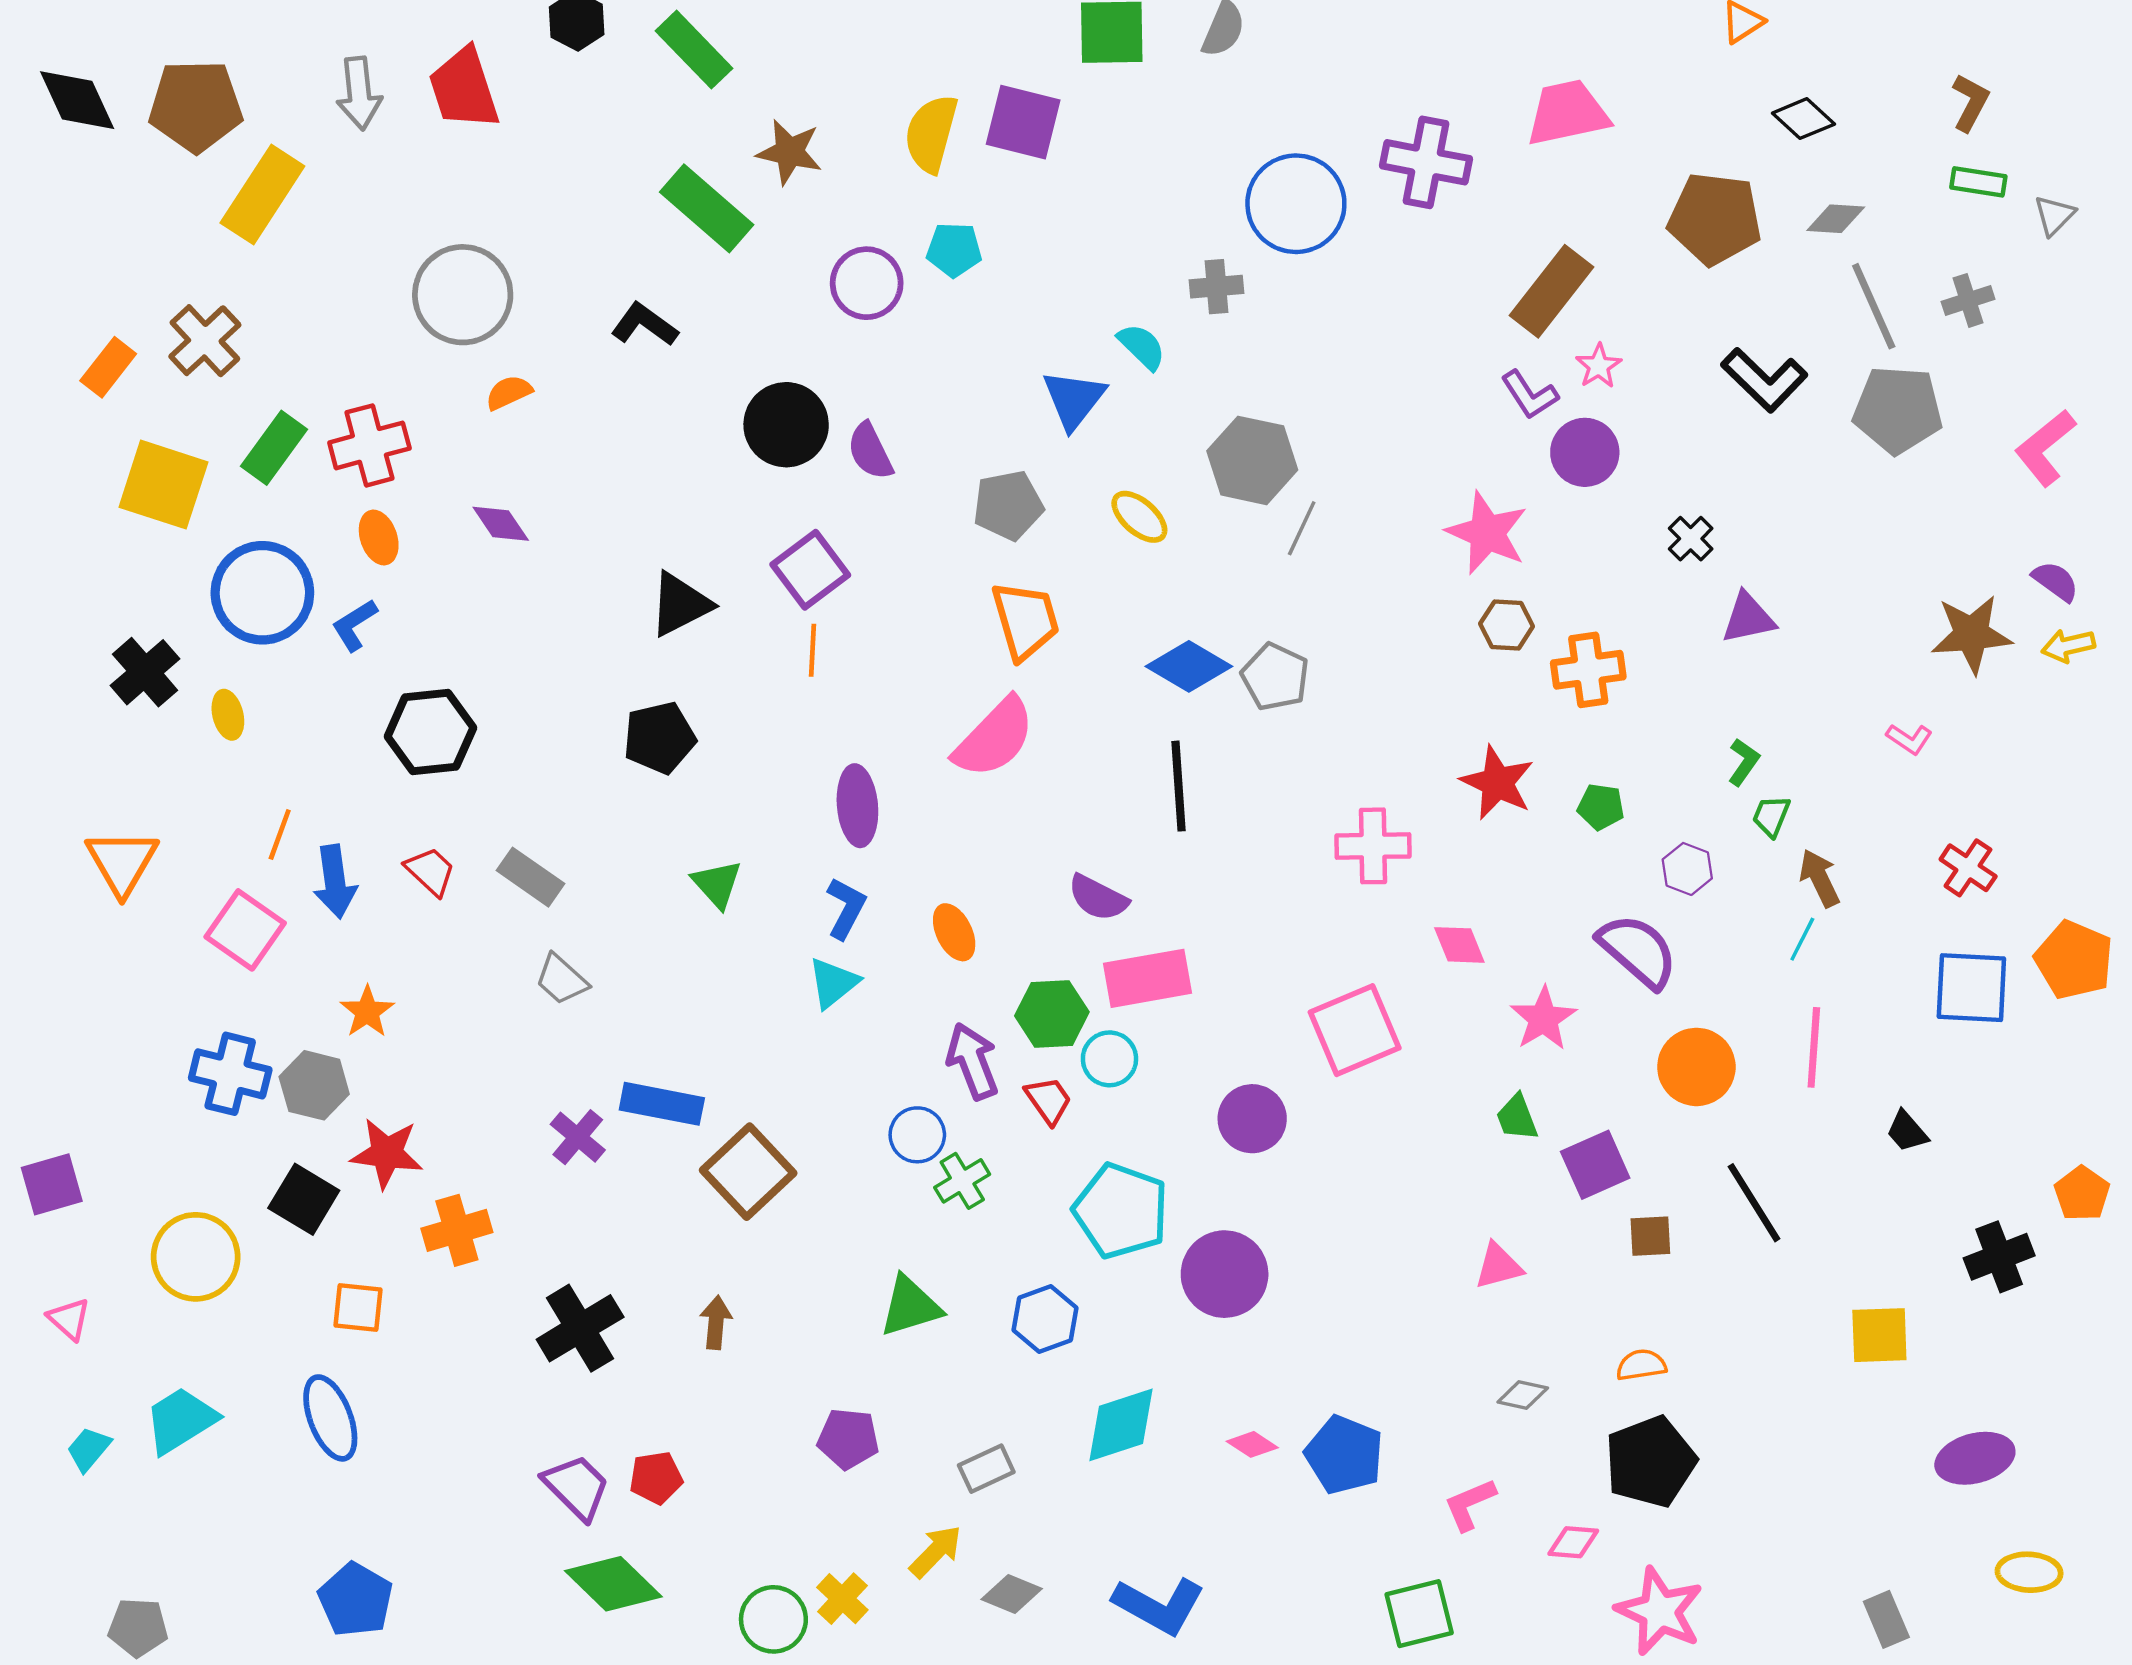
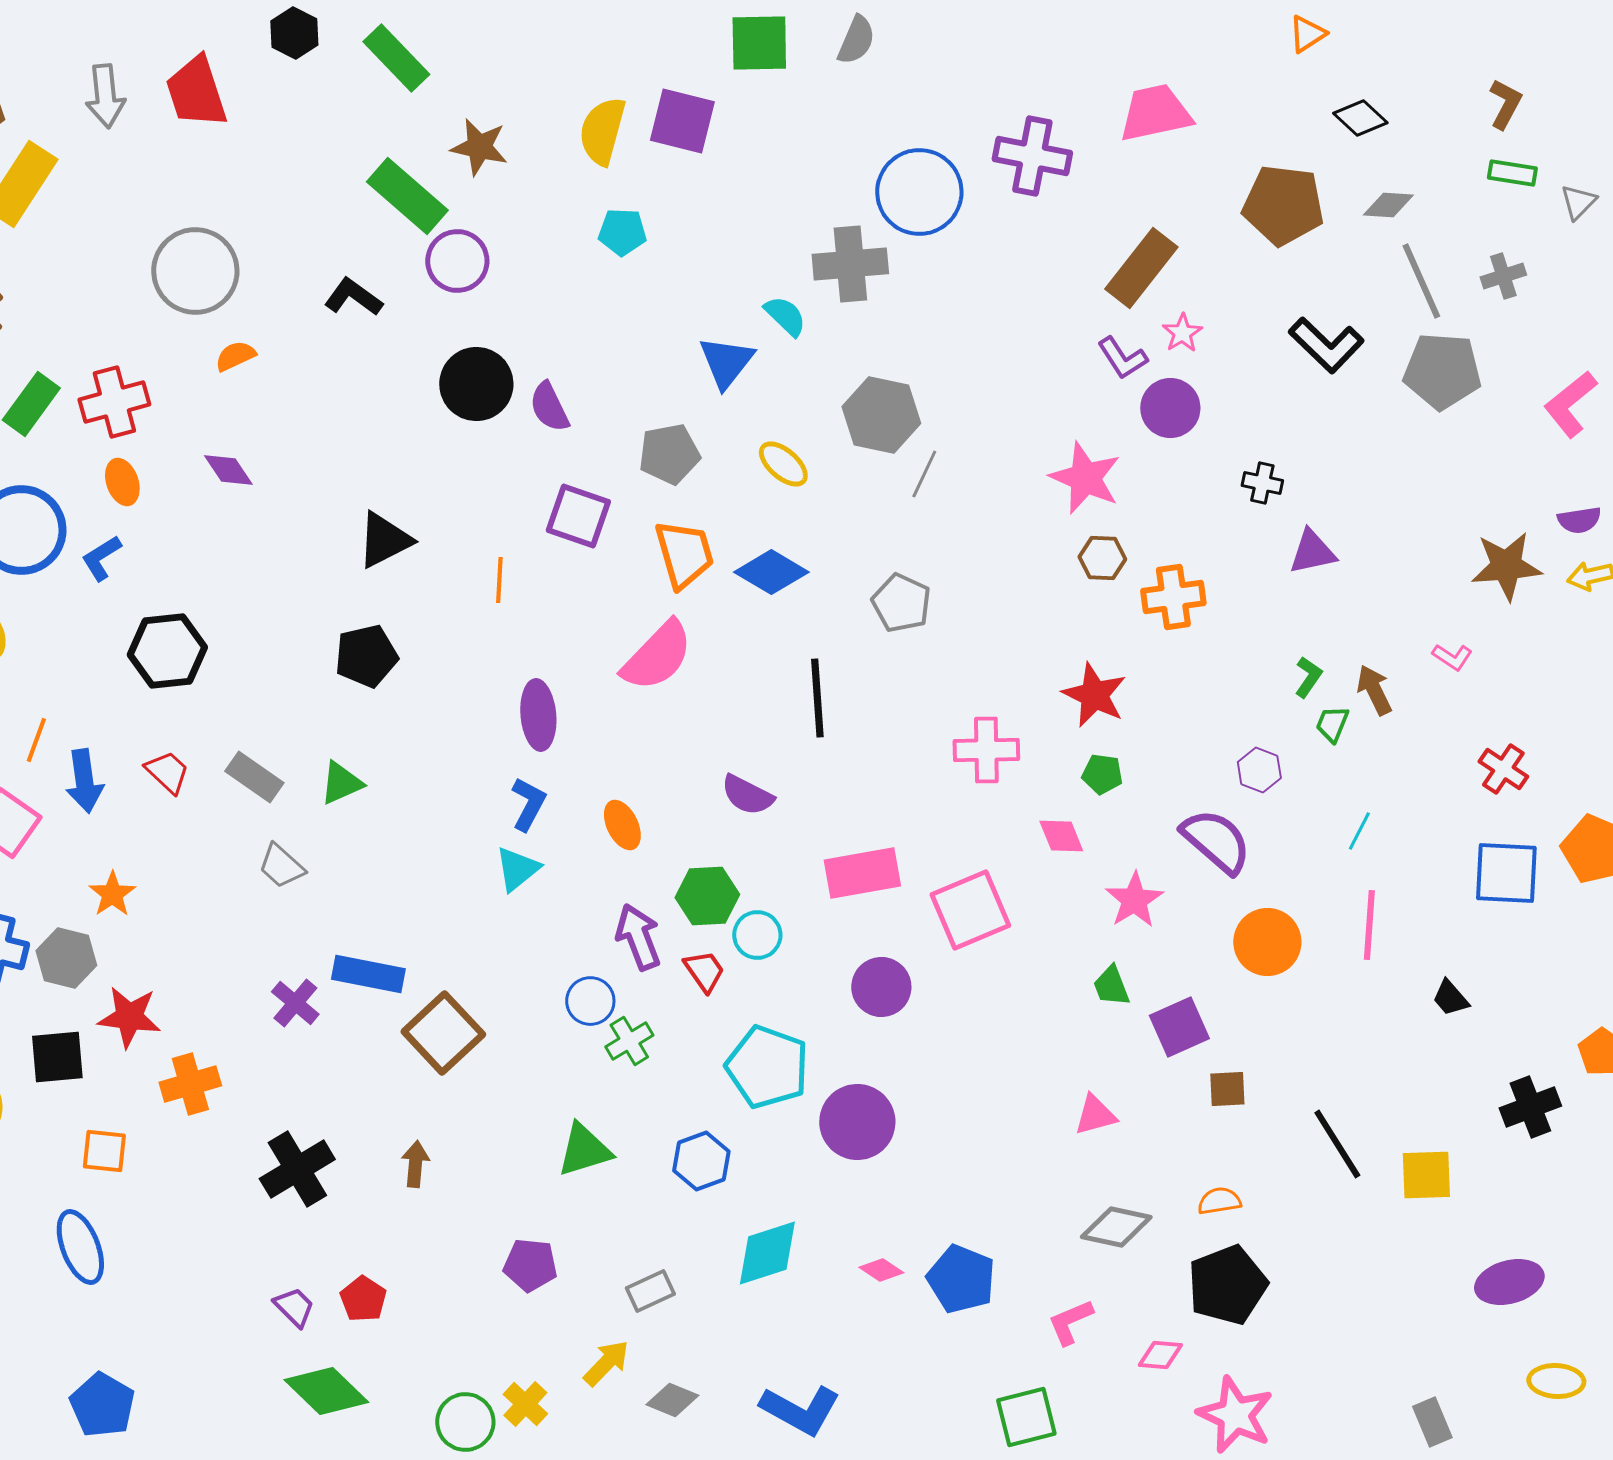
purple circle: (867, 283) -> (457, 261), moved
gray cross: (1217, 287) -> (850, 264), size x1.6
black cross: (1691, 539) -> (1262, 483), turned -33
purple square: (810, 570) -> (578, 516), moved, turned -34
purple semicircle: (2056, 581) -> (1579, 520), turned 135
blue diamond: (1189, 666) -> (771, 572), moved
green pentagon: (1601, 807) -> (1102, 774), moved
brown arrow: (1820, 878) -> (1374, 690), moved
green triangle: (717, 884) -> (341, 783), moved, turned 48
pink rectangle: (1147, 978) -> (862, 873), moved
black square: (304, 1199) -> (57, 1057), turned -36
black line: (1754, 1203) -> (1337, 1144), moved
gray diamond: (1523, 1395) -> (1116, 1227), size x1.6
red pentagon: (656, 1478) -> (363, 1299), turned -30
purple trapezoid: (577, 1487) -> (294, 1307), size x0.7

